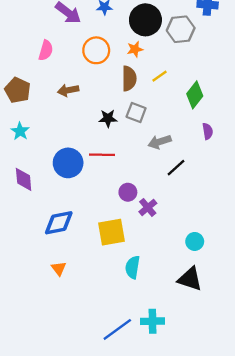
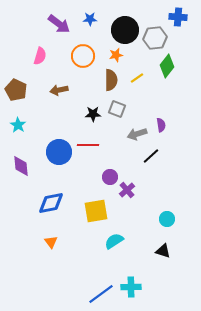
green diamond: (195, 95) -> (167, 66), moved
purple semicircle: (208, 131) -> (161, 125), moved
cyan semicircle: (133, 267) -> (114, 241), turned 48
black triangle: (190, 279) -> (163, 251), size x0.7

